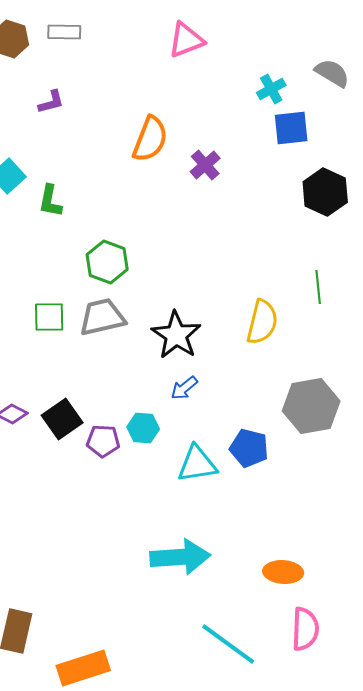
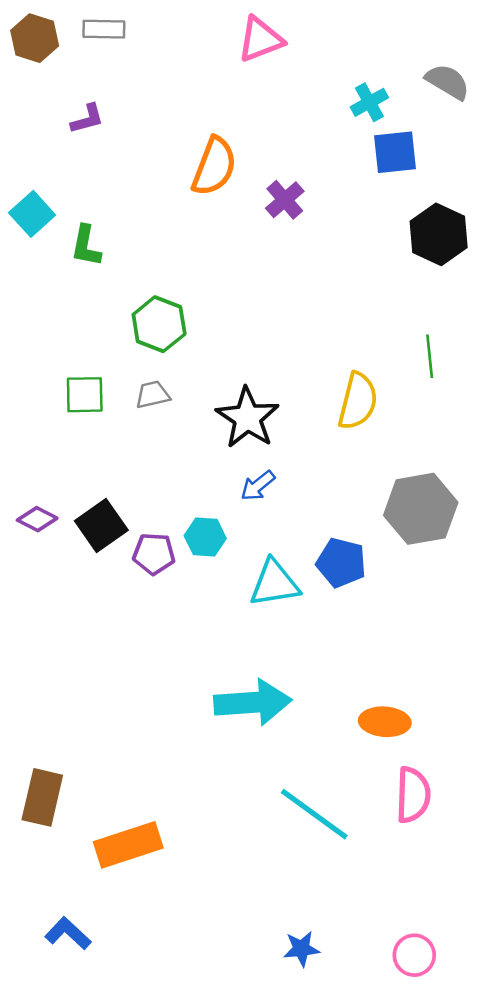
gray trapezoid: (102, 317) -> (153, 395), size x0.6

